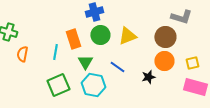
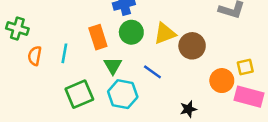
brown circle: (165, 37) -> (192, 46), moved
cyan line: (55, 52) -> (64, 53), moved
orange circle: (164, 61) -> (222, 81), moved
black star: (148, 77) -> (188, 109), moved

